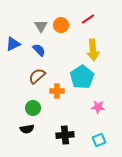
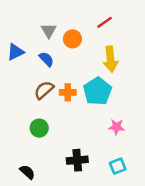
orange circle: (61, 25) -> (72, 39), moved
orange cross: (57, 91) -> (68, 92), moved
black semicircle: (27, 129) -> (27, 172), moved, turned -128

